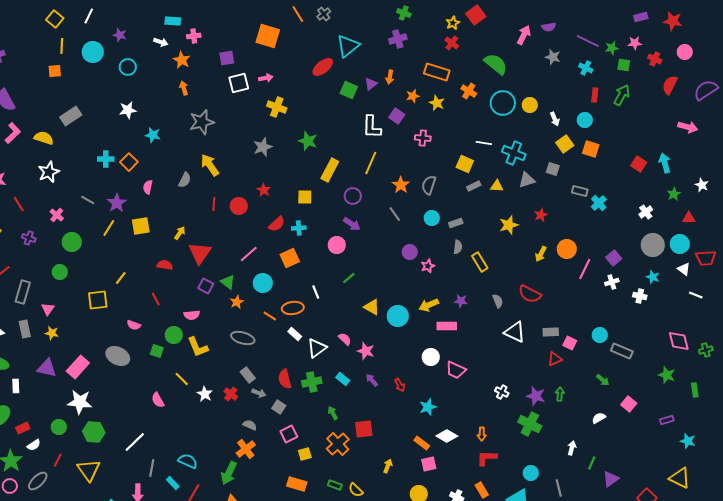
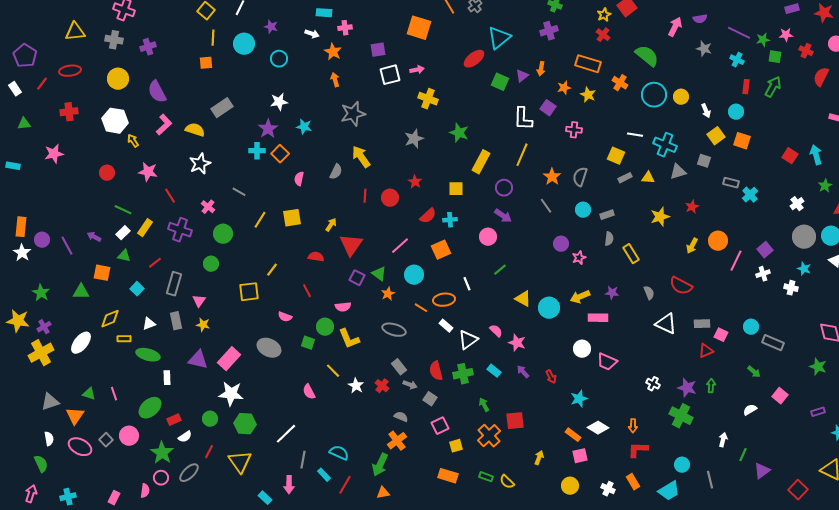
purple star: (117, 203) -> (268, 129), moved
purple cross: (29, 238) -> (180, 230), size x1.6

